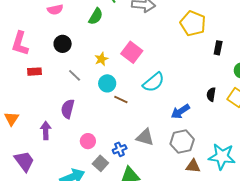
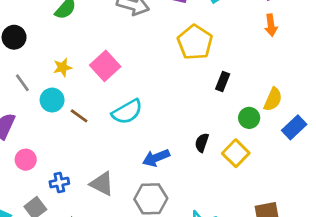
cyan circle: (107, 83) -> (52, 100), moved
brown line: (121, 99) -> (79, 116), moved
pink circle: (88, 141) -> (26, 160), moved
blue cross: (120, 149) -> (59, 183), moved

